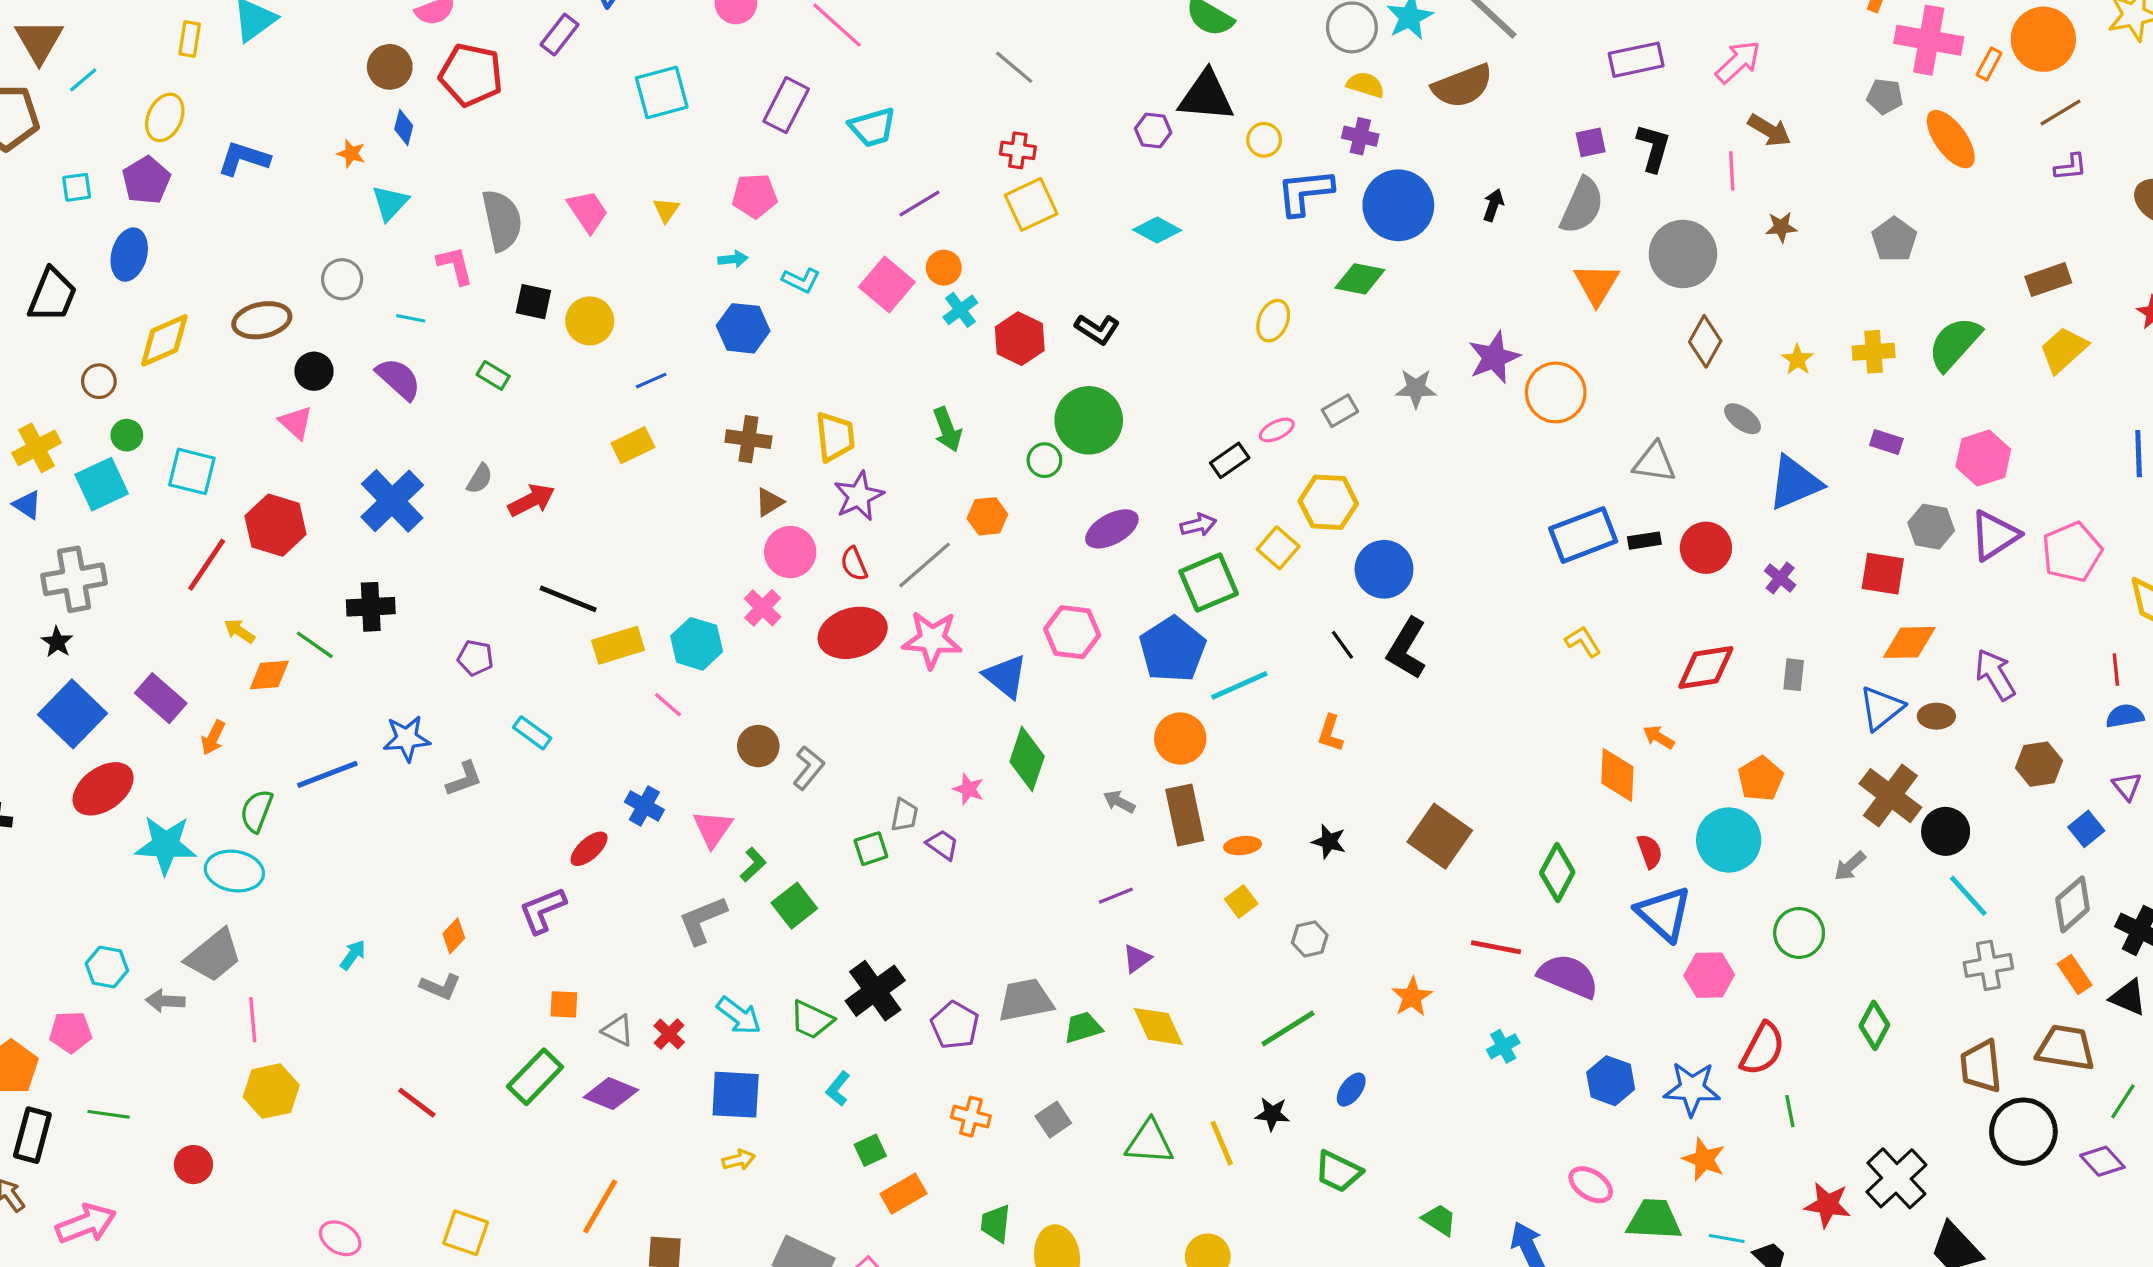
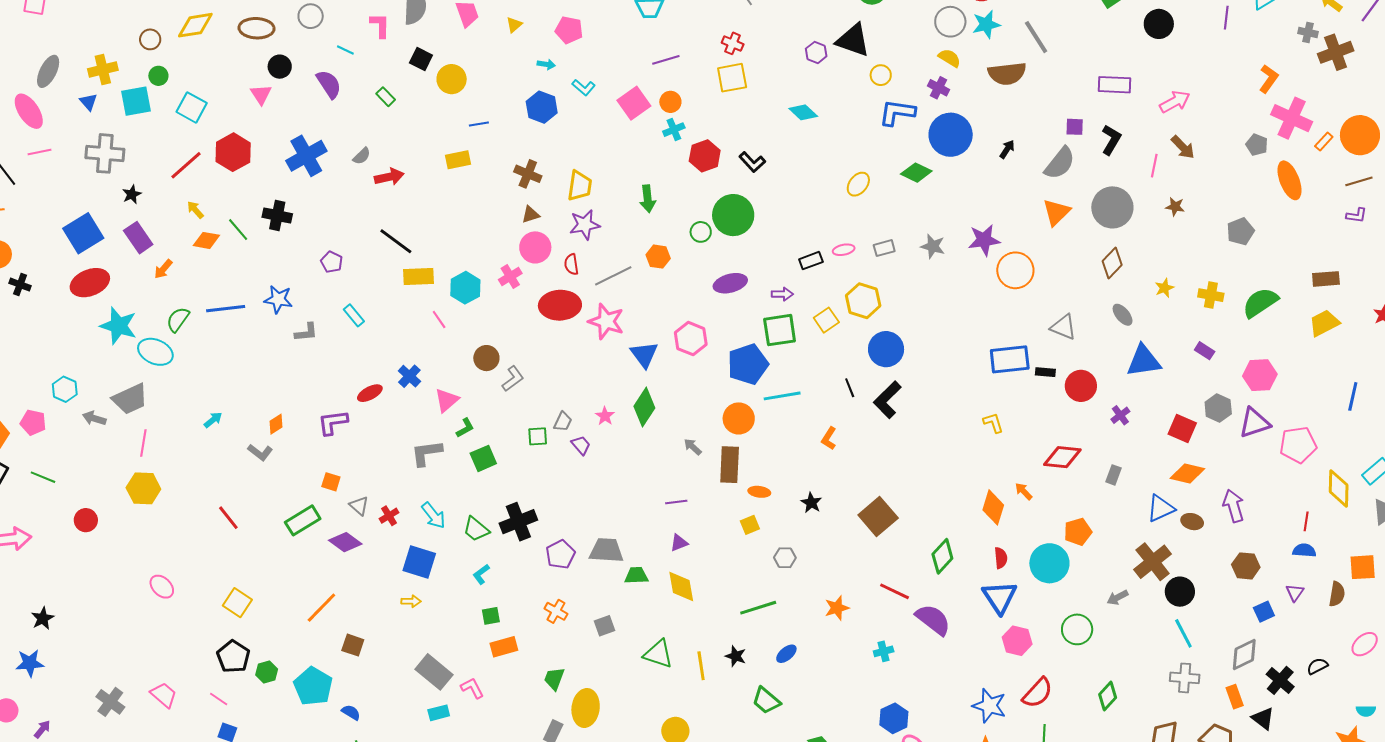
black star: (57, 642) -> (132, 194), moved
blue hexagon: (1611, 1081) -> (894, 718), moved

